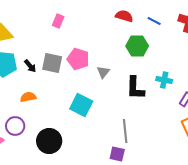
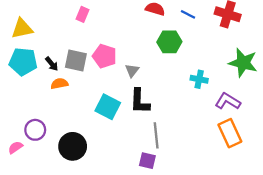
black L-shape: (135, 88) -> (140, 101), moved
orange semicircle: (28, 97) -> (59, 84), moved

